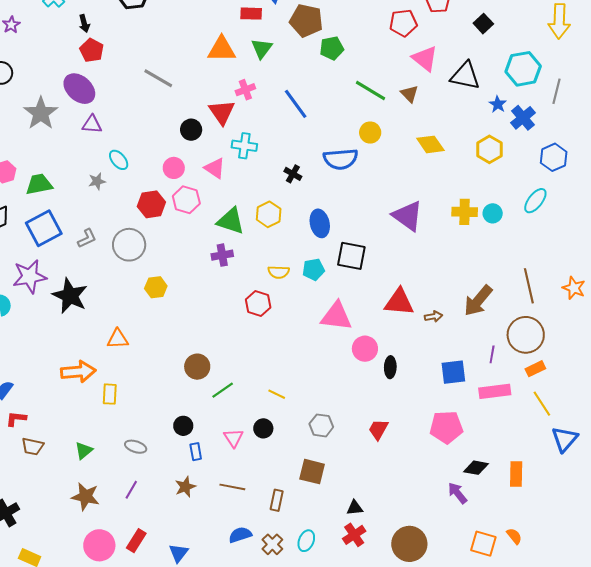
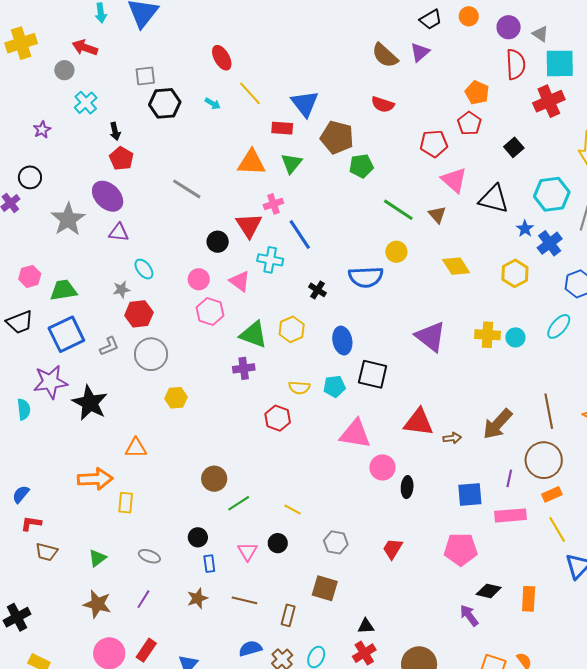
blue line: (296, 104) -> (300, 235), moved
red hexagon: (151, 204) -> (139, 314), moved

